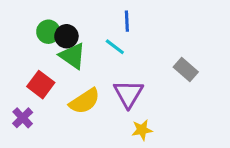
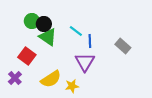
blue line: (127, 21) -> (90, 41), moved
yellow semicircle: (85, 101) -> (51, 79), moved
yellow star: (142, 130) -> (72, 86), moved

